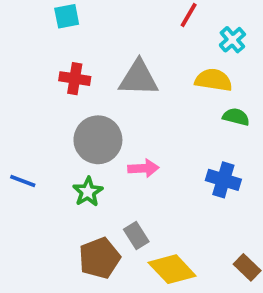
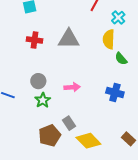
yellow semicircle: (213, 80) -> (109, 39), turned -96
green semicircle: (236, 117) -> (121, 59), turned -144
gray circle: (98, 140) -> (38, 81), moved, size x0.6

